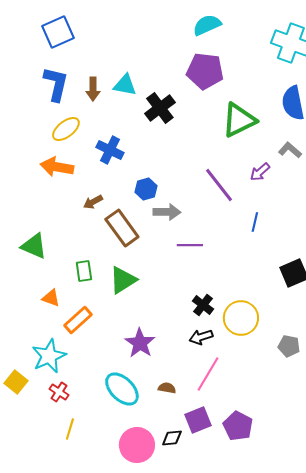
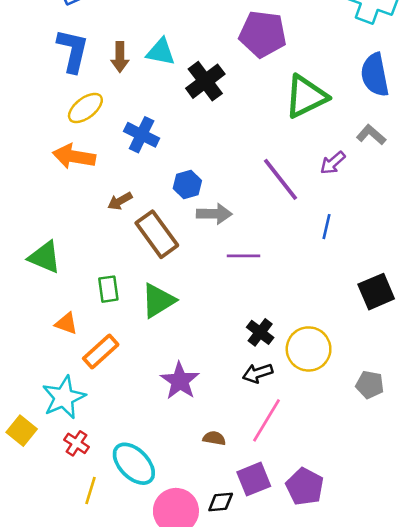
cyan ellipse: (122, 389) -> (134, 464), moved

